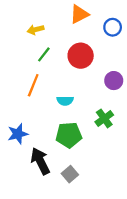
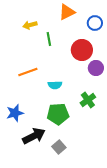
green line: (44, 54) -> (49, 39), moved, turned -48
red circle: (81, 56) -> (82, 50), moved
orange line: (33, 85) -> (28, 72), turned 48
black arrow: (40, 161) -> (34, 136), turned 90

